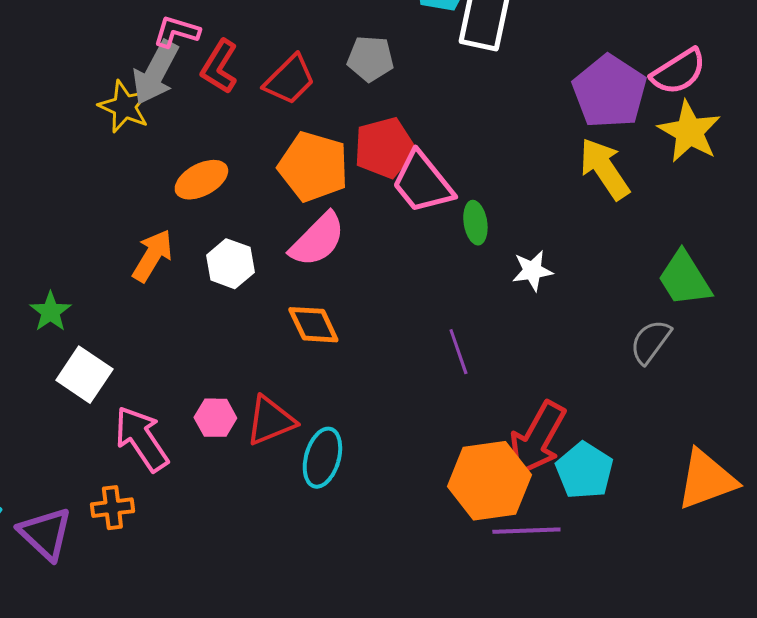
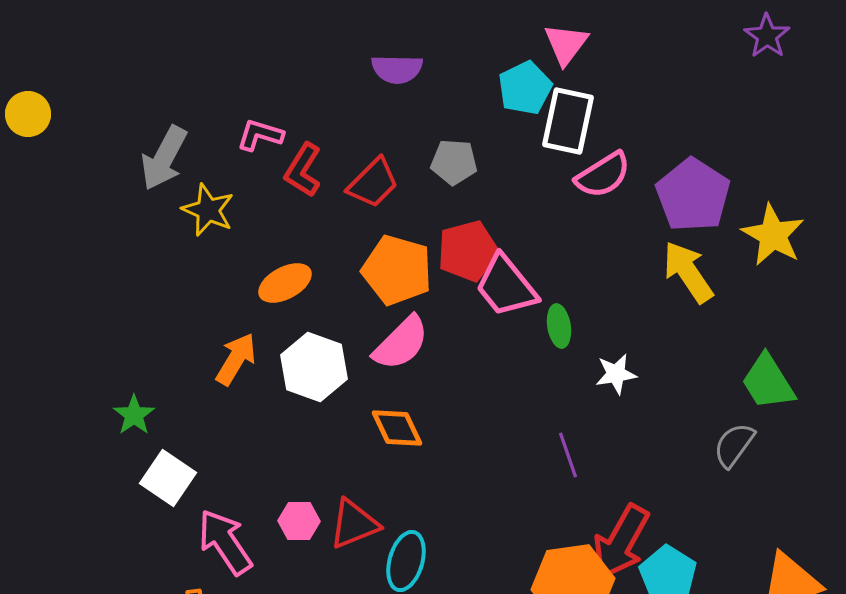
pink semicircle: (678, 72) -> (603, 175), moved
gray arrow: (155, 73) -> (164, 158), moved
white hexagon: (230, 264) -> (314, 367), size x1.4
purple line: (458, 352) -> (568, 455), moved

